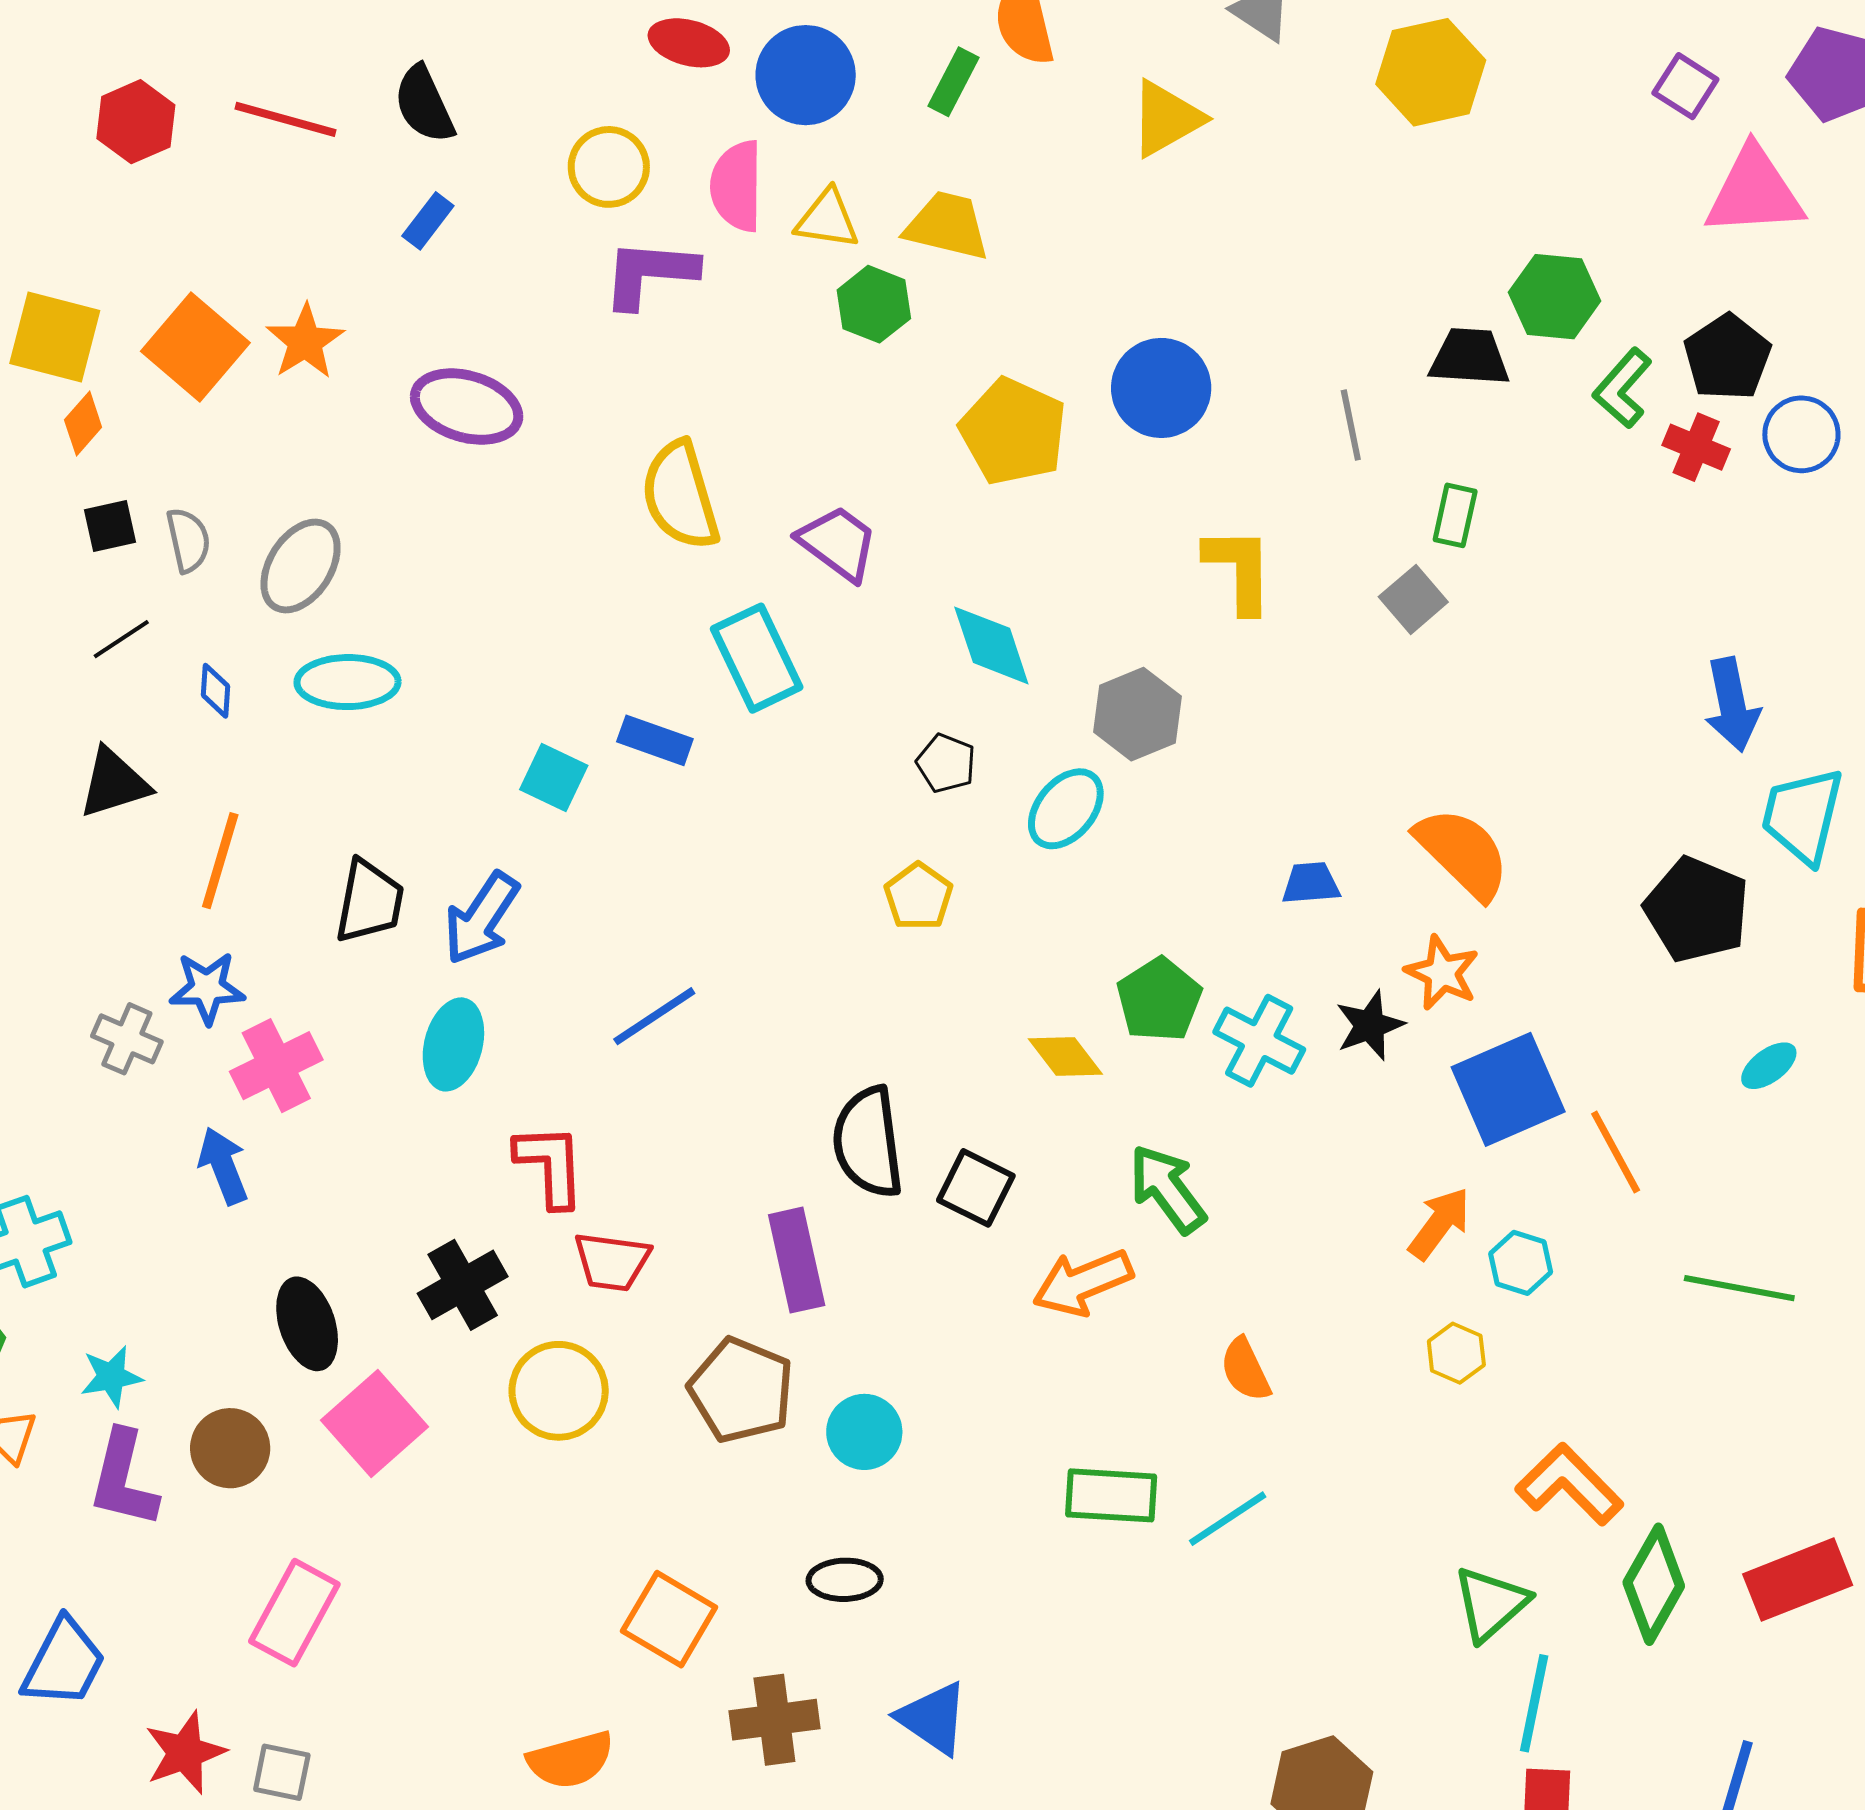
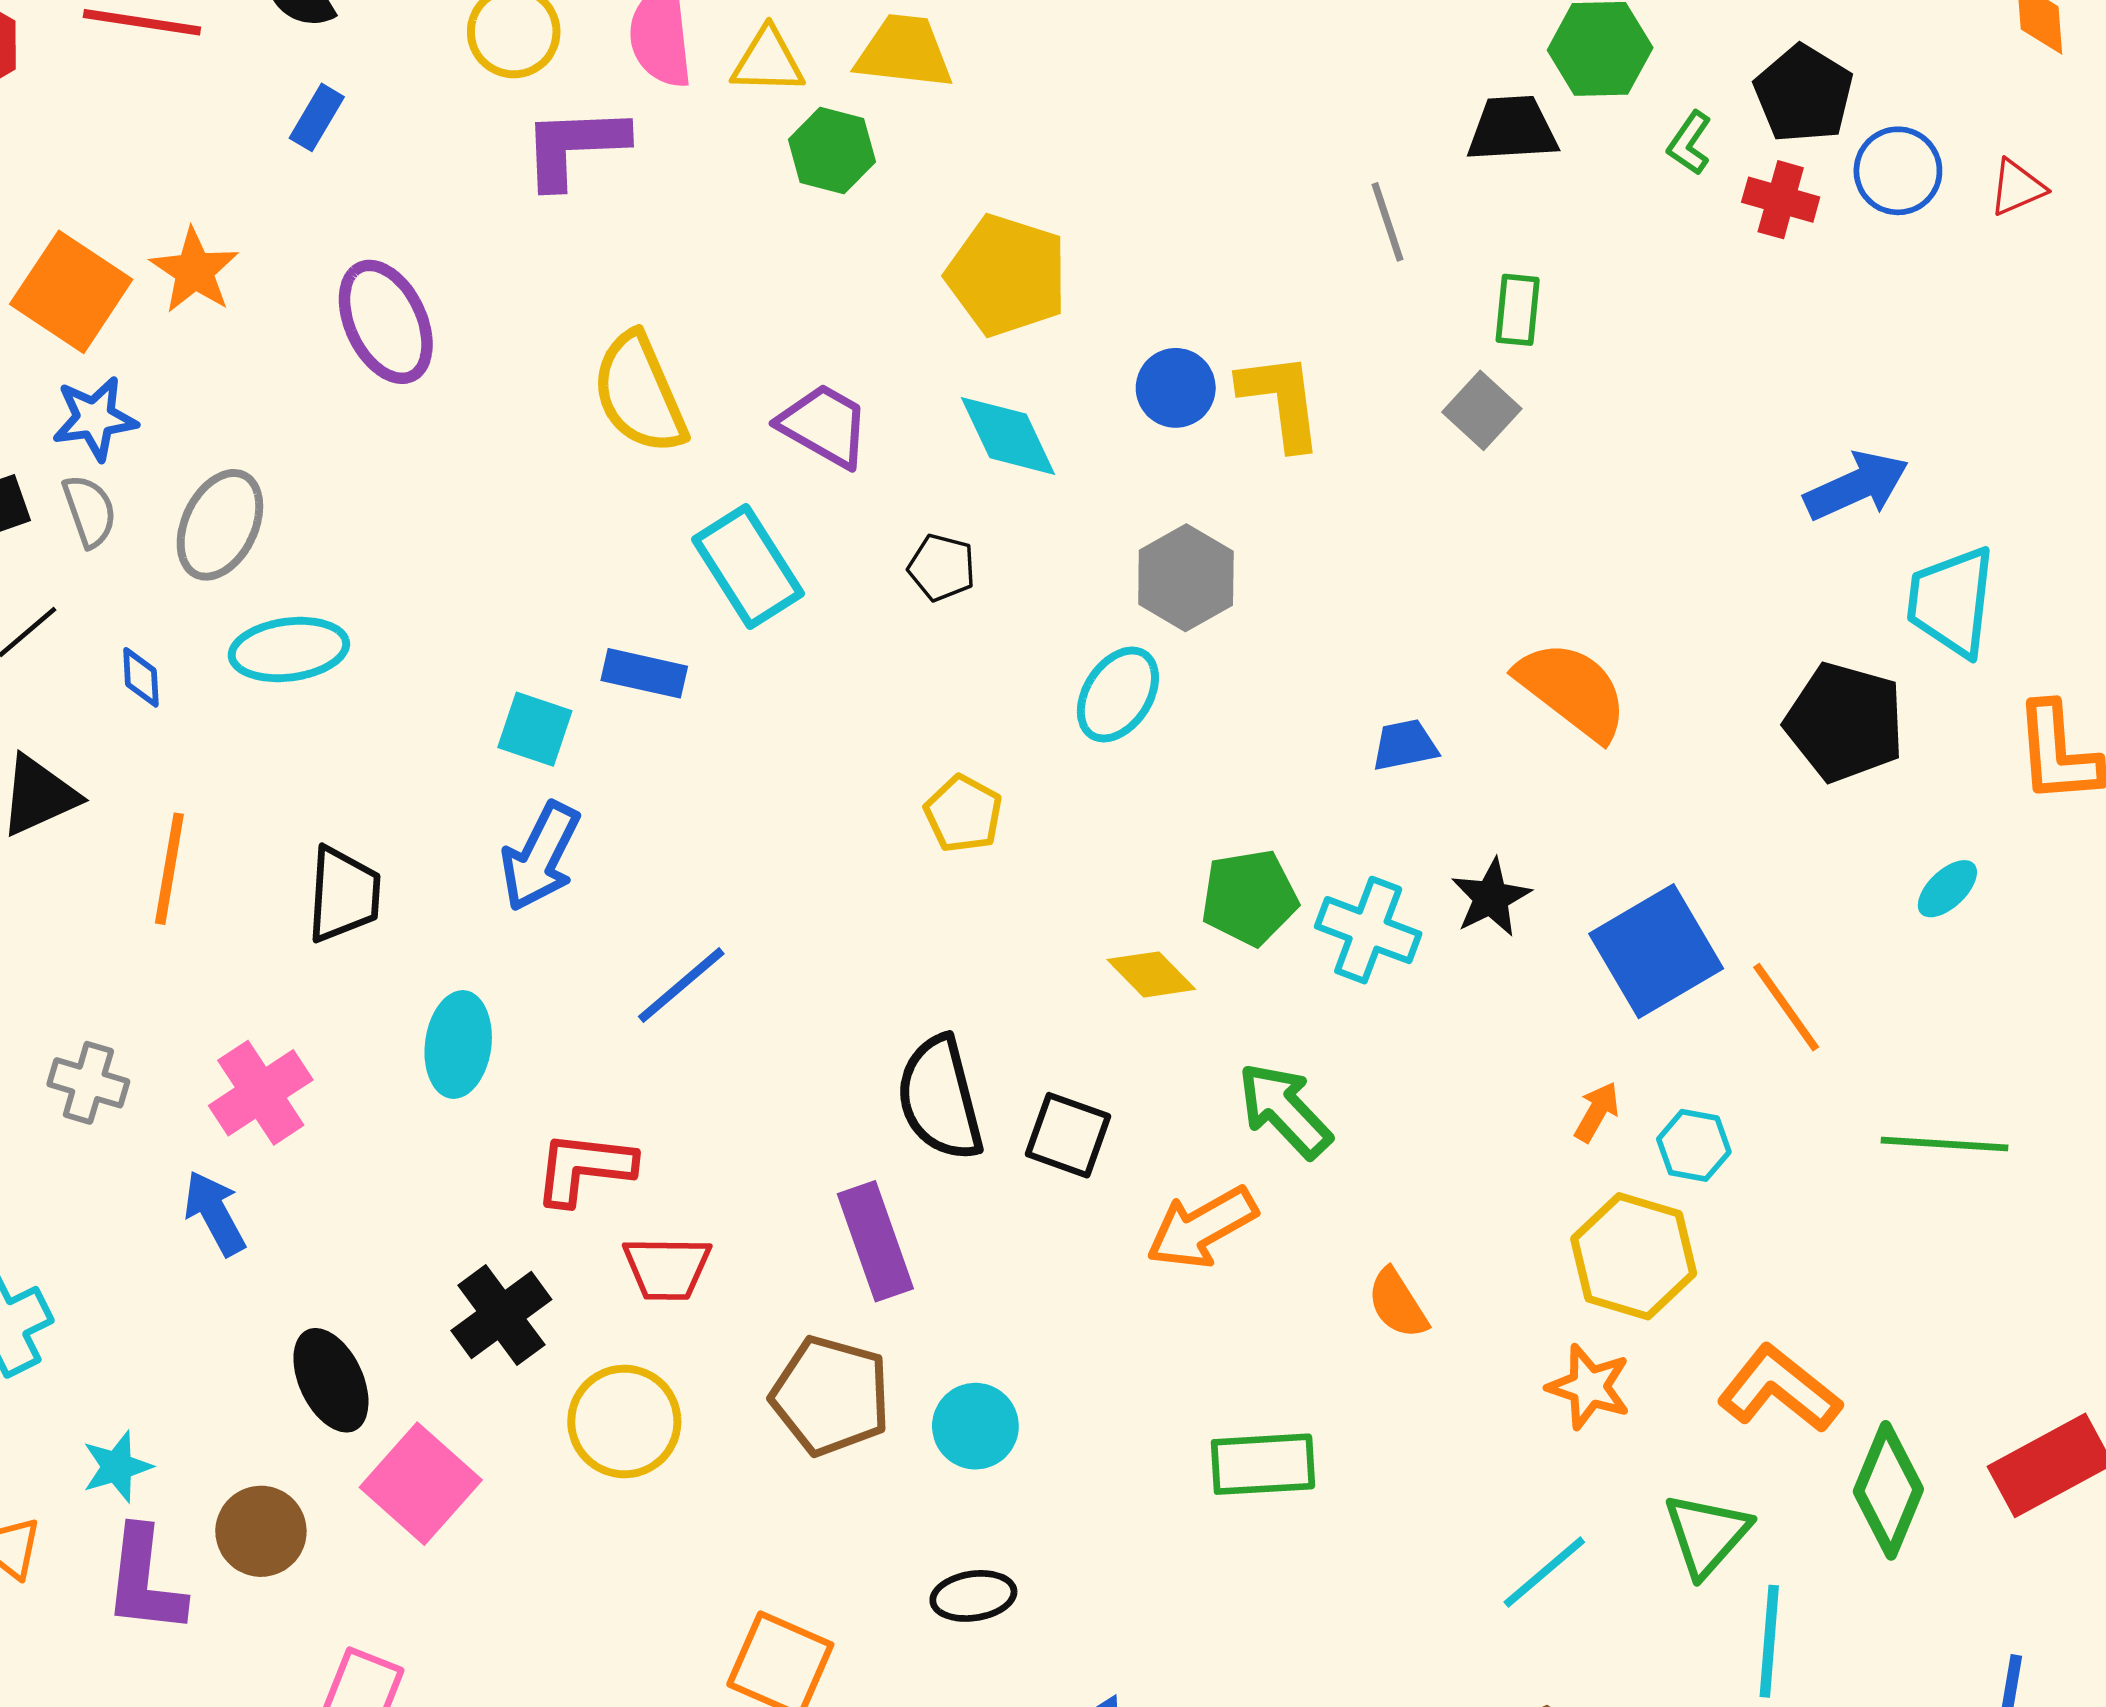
blue circle: (1161, 388) -> (1176, 388), moved, size x0.7
green L-shape: (1623, 388) -> (1689, 143), size x0.7
purple ellipse: (467, 407) -> (386, 322), turned 55
cyan diamond: (991, 645) -> (1008, 436), moved
blue arrow: (1732, 705) -> (1856, 486), turned -96
black pentagon: (946, 763) -> (942, 567), moved
blue arrow: (481, 918) -> (540, 857), moved
orange star: (1442, 973) -> (1589, 1387), moved
blue star: (207, 988) -> (95, 418), moved
green pentagon: (1159, 1000) -> (1249, 897), turned 30
red L-shape: (550, 1165) -> (584, 1168), turned -74
orange arrow: (1439, 1223) -> (1597, 1112), size x0.7
yellow hexagon: (1456, 1353) -> (1634, 1256), size x1.8
cyan line: (1228, 1519) -> (1544, 1572), moved

